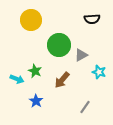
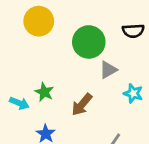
black semicircle: (92, 19) -> (133, 31), moved
green circle: (59, 45) -> (89, 42), moved

